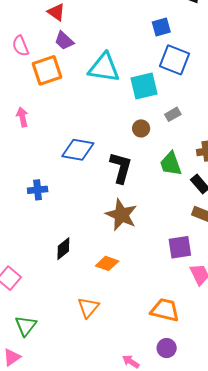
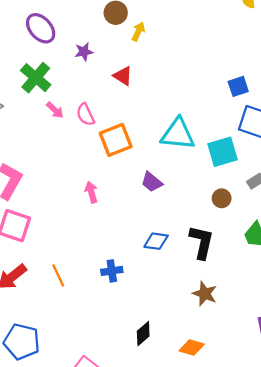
purple trapezoid: (64, 41) -> (152, 182), moved
blue diamond: (78, 150) -> (156, 241), moved, size x0.7
brown star: (121, 215) -> (205, 294), size x0.7

